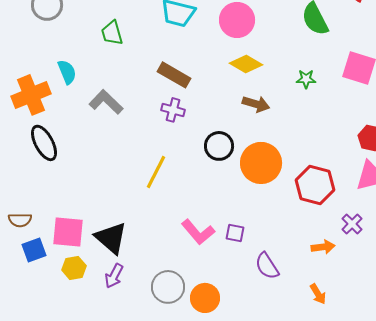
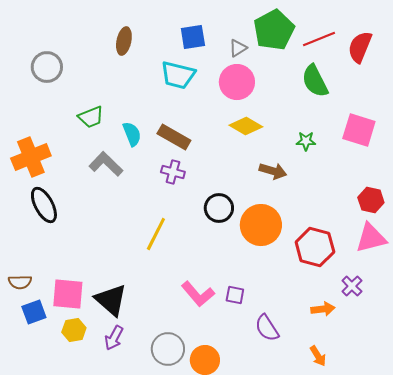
green trapezoid: (112, 33) -> (91, 117), moved, turned -96
cyan semicircle: (67, 72) -> (132, 134), moved
brown arrow: (256, 104) -> (273, 171), moved

